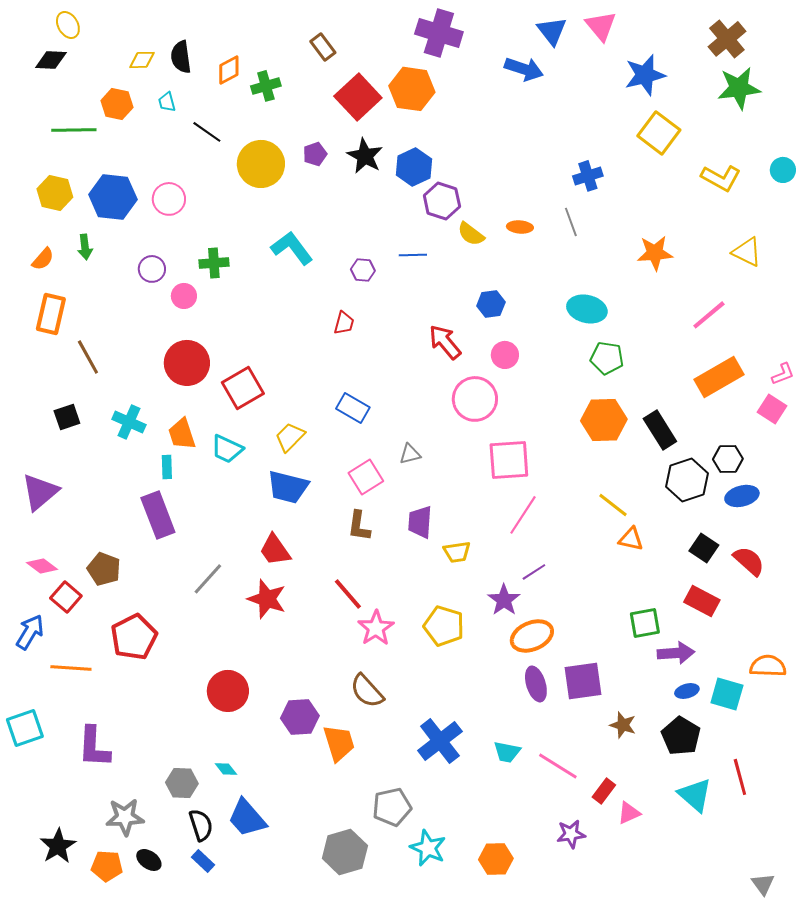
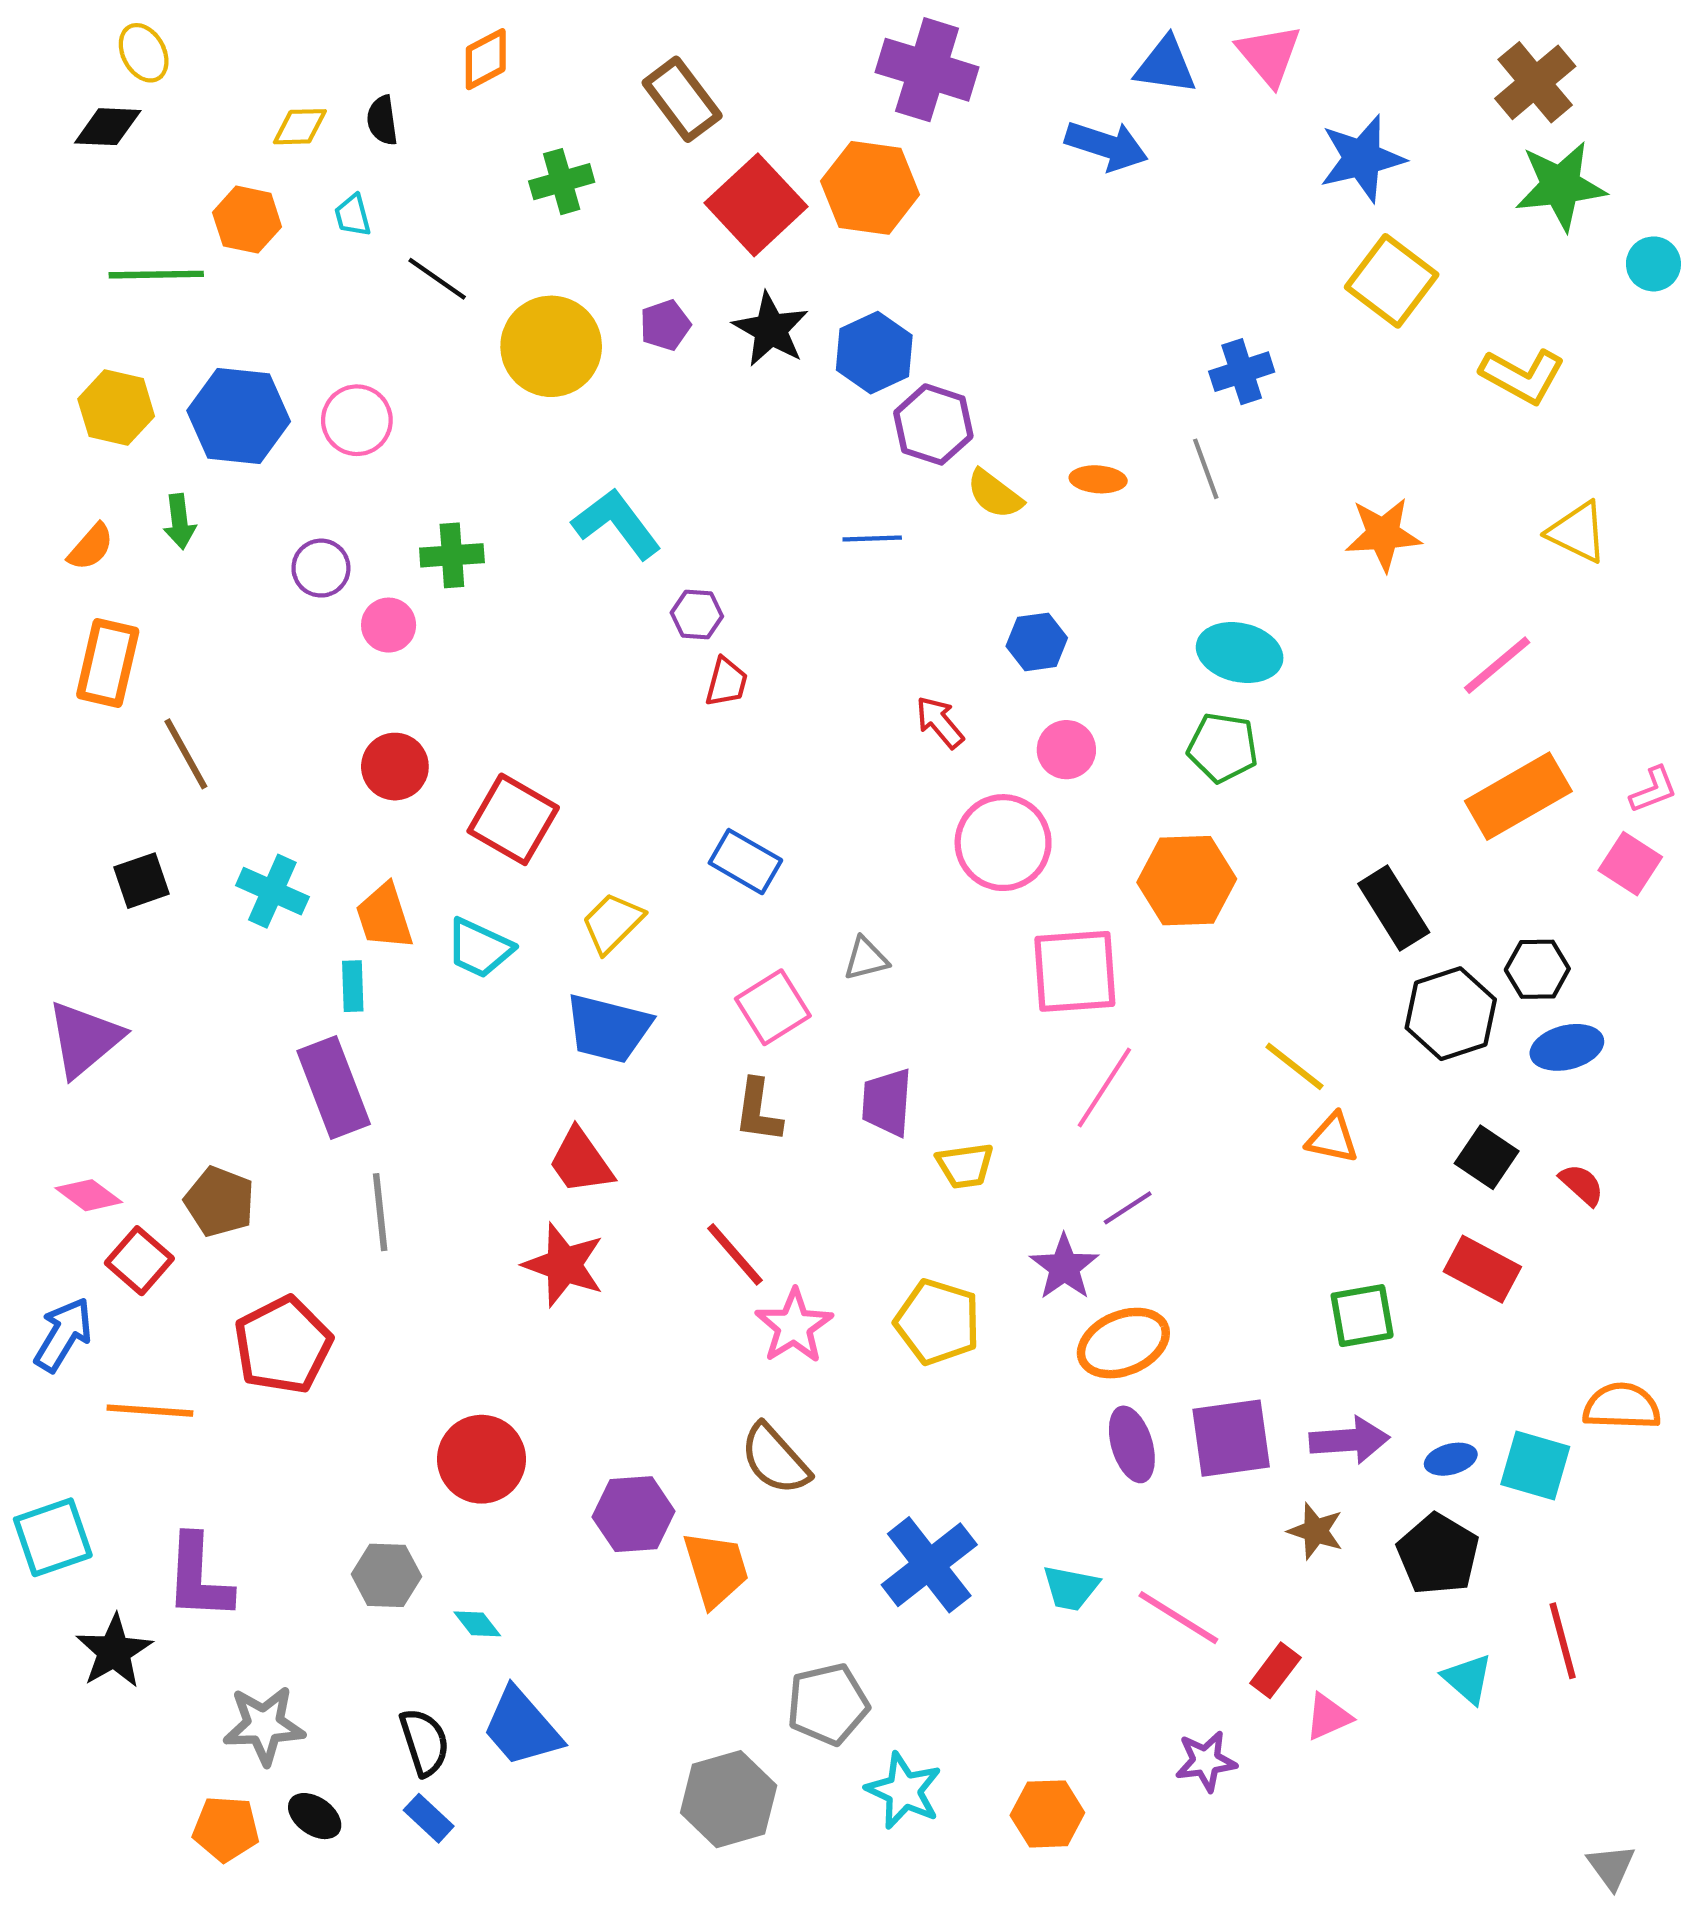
blue triangle: (552, 31) -> (1166, 65), turned -44
brown rectangle: (323, 47) -> (682, 99), size x1.4
black semicircle: (181, 57) -> (382, 120), size x0.7
orange diamond: (229, 70) -> (486, 59), moved
cyan circle: (783, 170) -> (1653, 264), moved
purple hexagon: (363, 270) -> (697, 614), moved
red arrow: (445, 342) -> (940, 722), size x0.7
green pentagon: (607, 358) -> (1223, 748), moved
red circle: (187, 363) -> (395, 767), size x0.7
red square: (243, 388) -> (513, 819), turned -30
orange hexagon: (604, 420) -> (1187, 881), moved
red semicircle: (749, 561) -> (1582, 1185), size x0.7
gray line: (208, 579) -> (380, 1212), moved, turned -48
purple arrow: (676, 653) -> (1349, 1440), moved
gray hexagon: (182, 783) -> (386, 1575), moved
cyan triangle: (695, 795) -> (1468, 1679), size x0.7
black star: (58, 846) -> (114, 1651), moved

